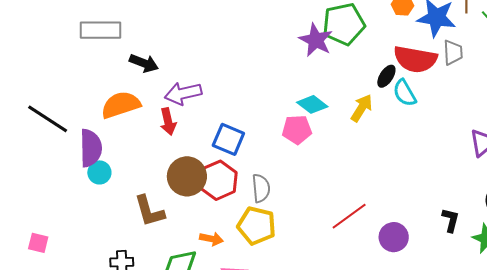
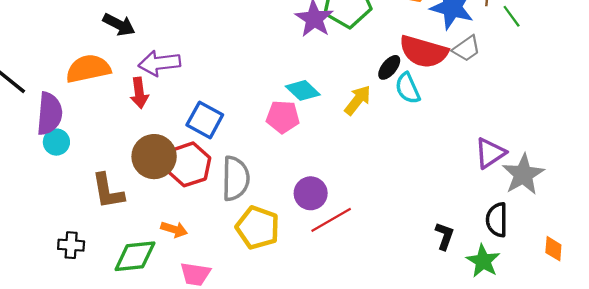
gray trapezoid: (453, 53) -> (466, 49), turned 52
gray semicircle: (261, 188) -> (236, 178), size x1.4
yellow pentagon: (257, 226) -> (258, 228), moved
purple circle: (394, 237) -> (311, 193), moved

